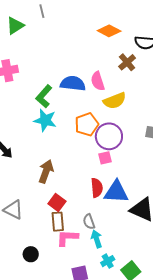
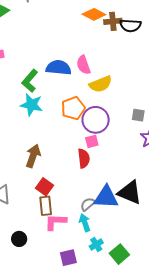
brown cross: (127, 62) -> (113, 21), moved, turned 36
red semicircle: (97, 188) -> (84, 158), moved
blue triangle: (116, 192) -> (106, 197), moved
gray semicircle: (89, 222) -> (88, 204), moved, turned 70

